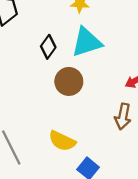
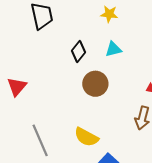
cyan triangle: (87, 42) -> (113, 49), size x0.6

